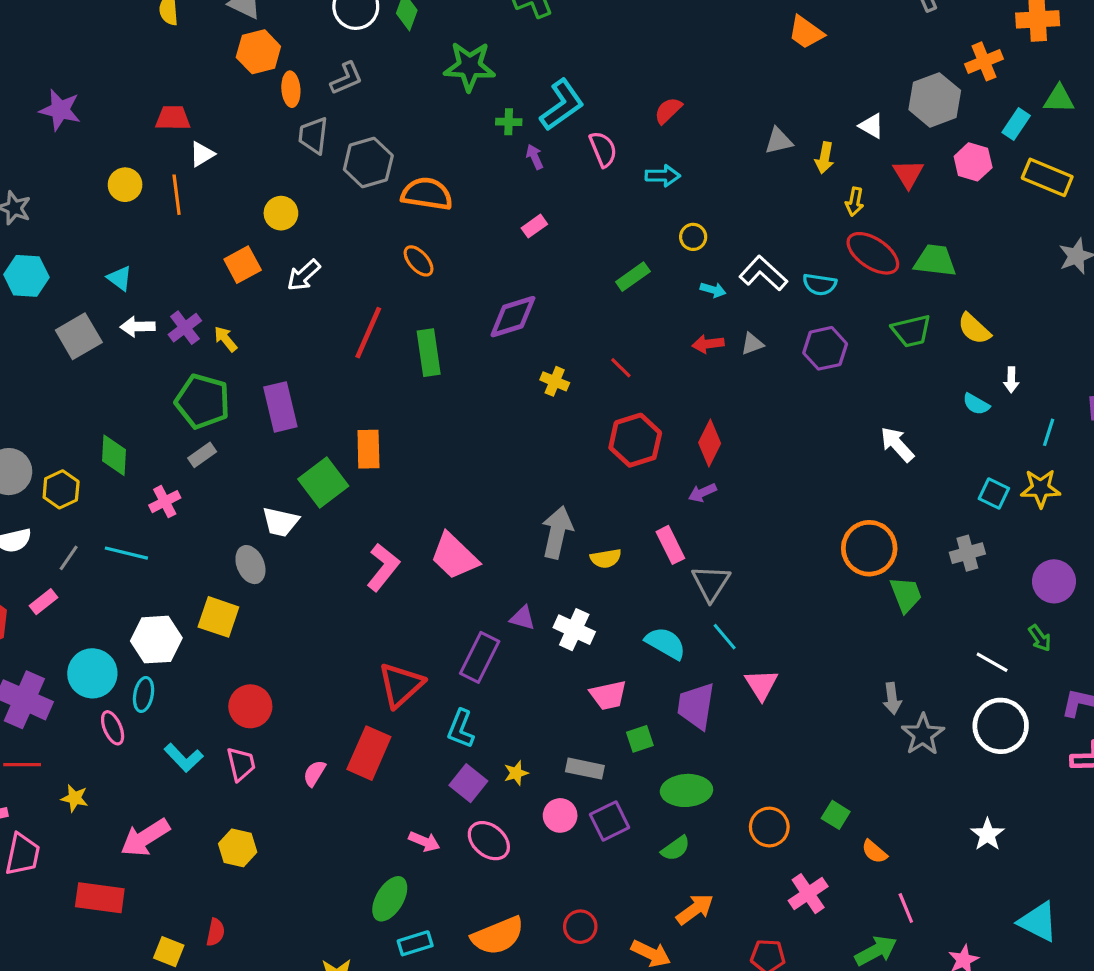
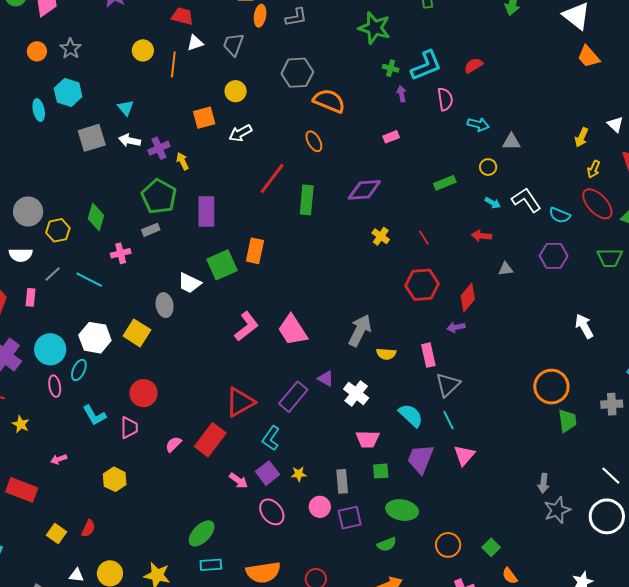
red semicircle: (668, 111) -> (474, 65), moved
gray trapezoid: (313, 136) -> (233, 45), moved
gray triangle: (779, 141) -> (511, 142), moved
gray triangle: (752, 344) -> (506, 269), moved
pink rectangle: (43, 602) -> (30, 297), turned -60
gray rectangle: (585, 769) -> (342, 481), turned 60
pink arrow: (145, 838) -> (59, 459), size x0.5
pink arrow: (424, 841) -> (238, 481), moved

